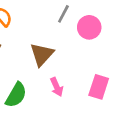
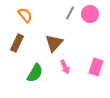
pink circle: (89, 27) -> (90, 14), moved

